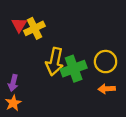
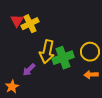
purple arrow: (13, 83) -> (29, 70), moved, turned 32

